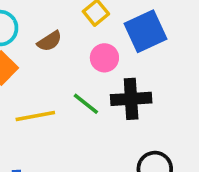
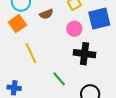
green line: (86, 104) -> (59, 79), moved
yellow line: (35, 116) -> (31, 53), turned 65

